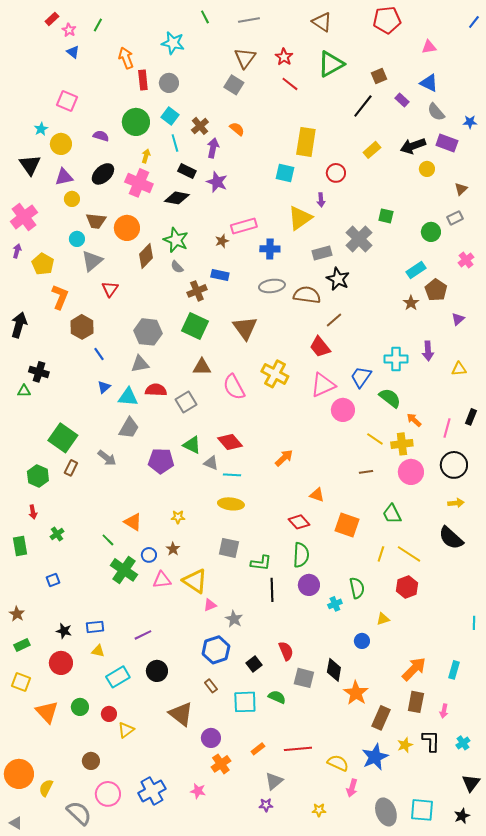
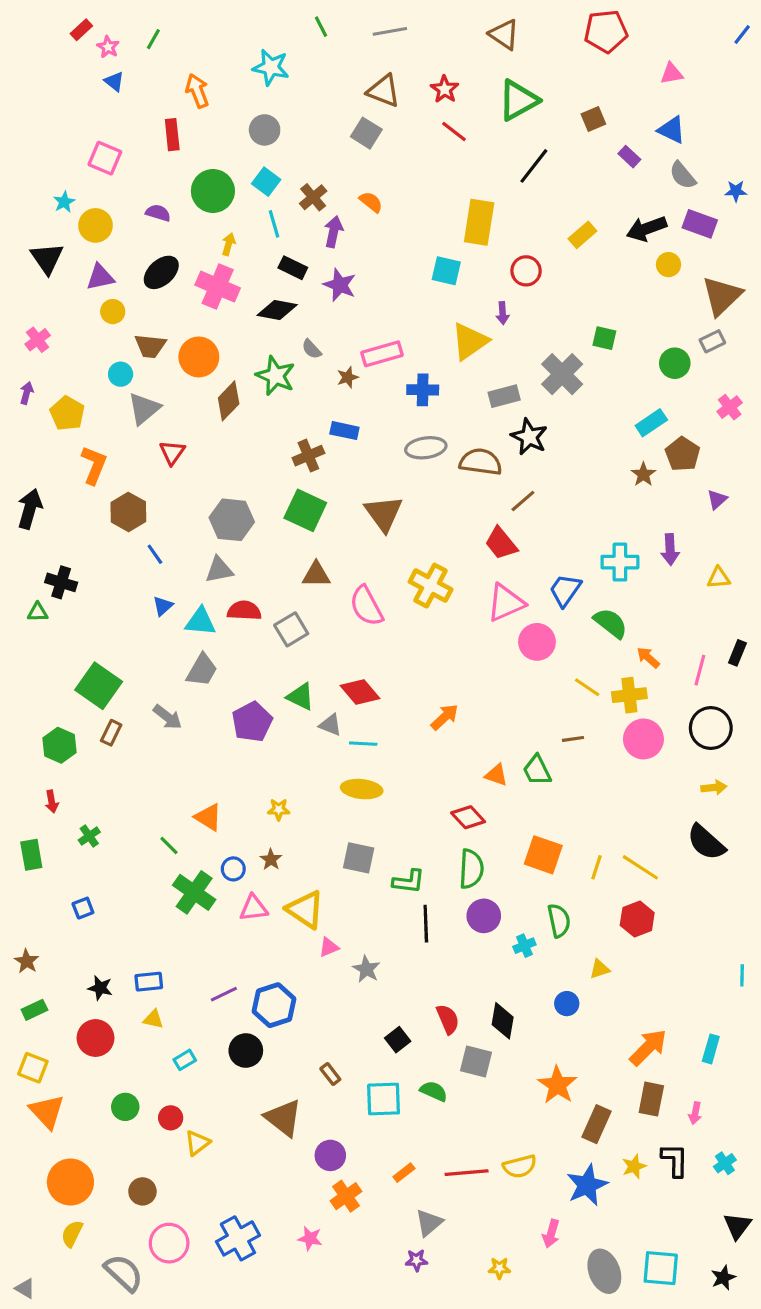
brown triangle: (245, 58) -> (384, 91), turned -45
red rectangle: (143, 80) -> (172, 135), moved
black line: (363, 106) -> (534, 166), moved
brown triangle: (461, 189) -> (722, 296), size x2.0
pink cross: (24, 217) -> (38, 340), size x0.6
gray semicircle: (177, 267) -> (312, 349), moved
purple pentagon: (161, 461) -> (252, 722), turned -30
green trapezoid: (392, 514) -> (537, 770), moved
orange square: (347, 525) -> (543, 855), moved
blue hexagon: (216, 650) -> (274, 1005), moved
black diamond: (334, 670) -> (503, 1021), moved
cyan rectangle: (118, 677) -> (185, 1060), size x0.6
orange triangle: (47, 712) -> (47, 1112), moved
yellow semicircle: (338, 763) -> (520, 1166), moved, turned 140
orange circle: (19, 774) -> (70, 1182), moved

